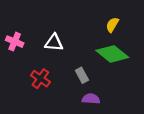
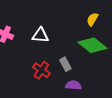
red cross: (40, 79) -> (41, 70), moved

